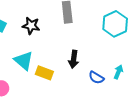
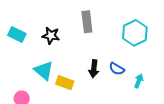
blue semicircle: (96, 78) -> (117, 69), moved

